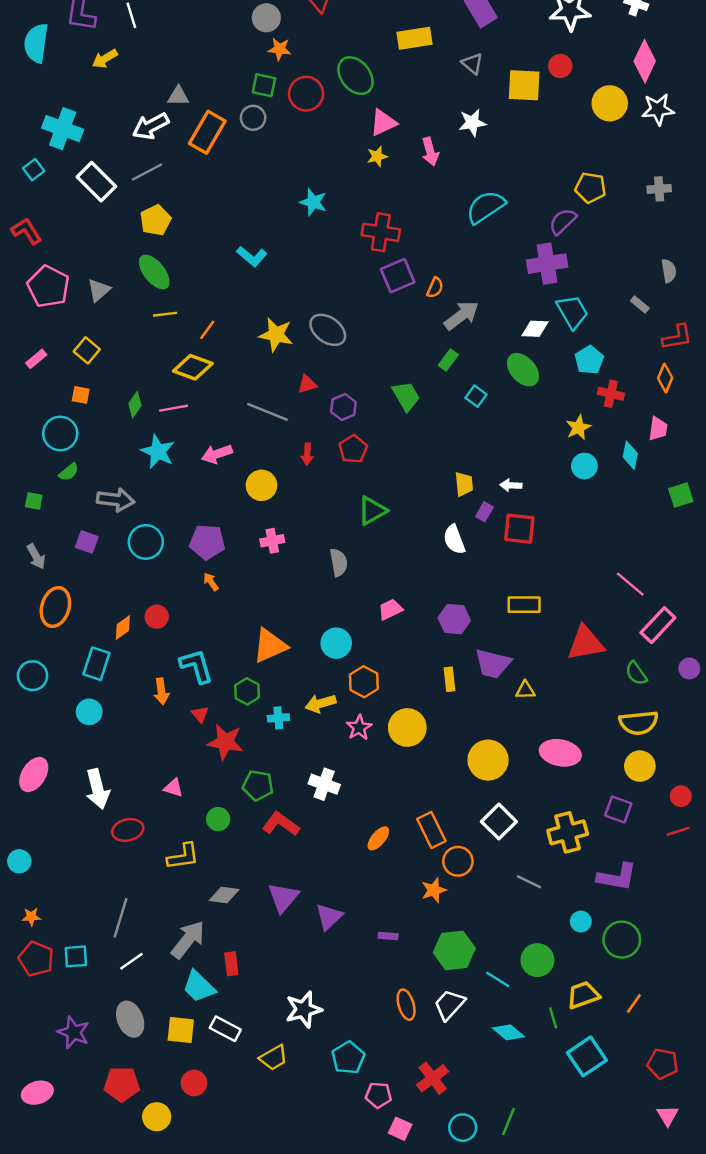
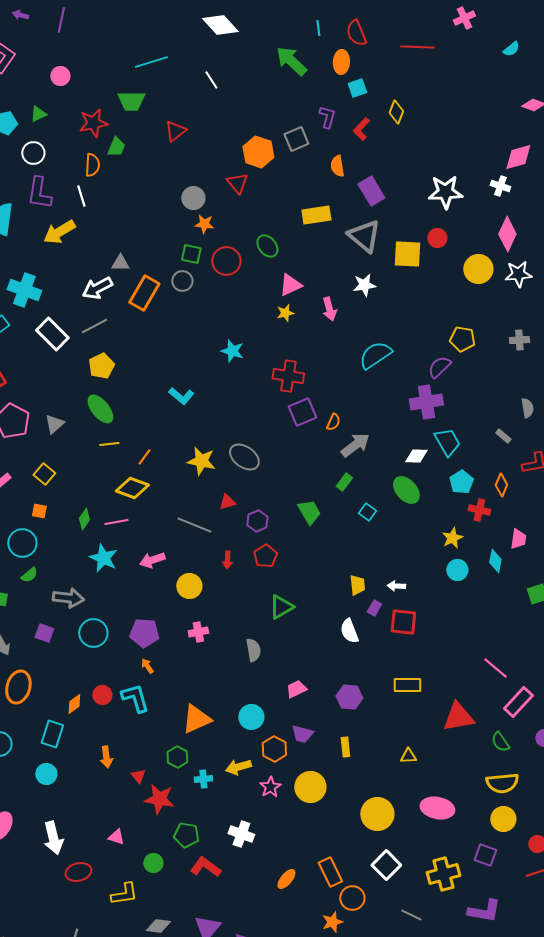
yellow arrow: (105, 59) -> (59, 232), size x1.5
gray triangle: (472, 64) -> (364, 236), size x1.8
green ellipse: (355, 76) -> (267, 246), size x0.7
orange diamond: (665, 378) -> (501, 485), moved
purple trapezoid: (493, 664) -> (302, 734), moved, size x0.7
cyan L-shape: (196, 666) -> (135, 698), moved

